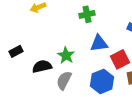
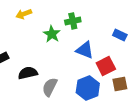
blue triangle: (99, 43) -> (85, 50), turned 30
green star: (66, 55) -> (52, 34), moved

